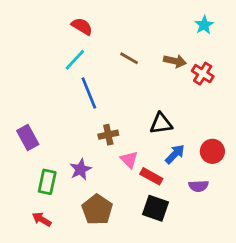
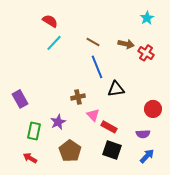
red semicircle: (82, 26) -> (50, 21), moved
blue line: (89, 93) -> (97, 67), moved
blue arrow: (175, 154) -> (147, 156), moved

